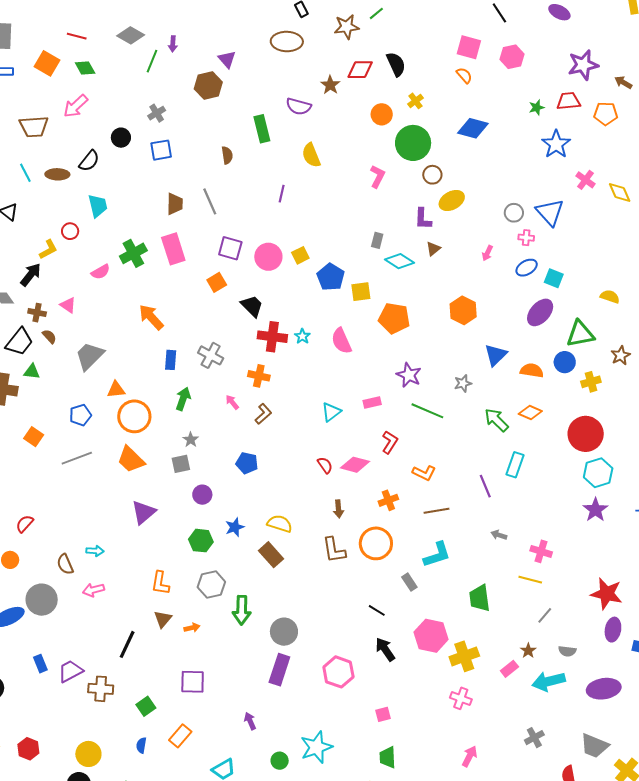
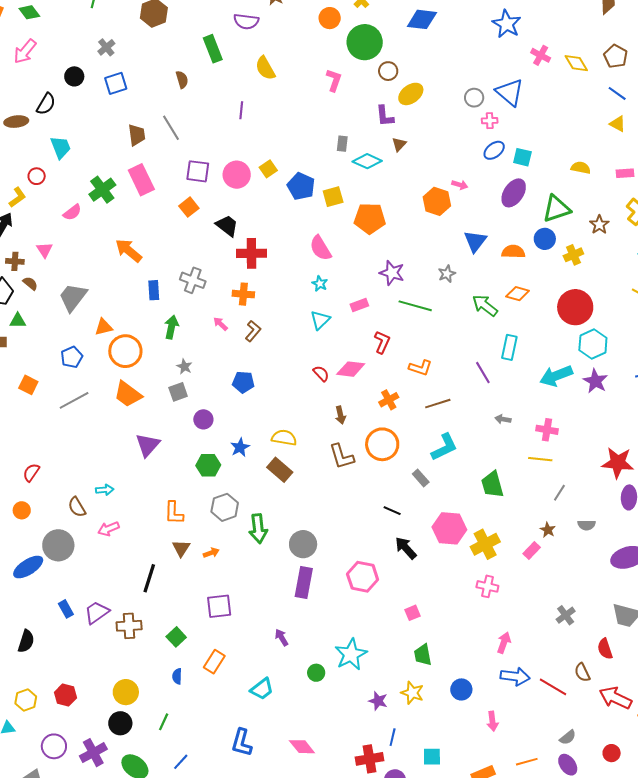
pink arrow: (487, 253) -> (460, 185), moved, turned -91
pink triangle: (68, 305) -> (45, 250), turned 30
cyan star: (302, 336) -> (320, 284), moved
cyan arrow: (549, 681) -> (556, 376), moved

